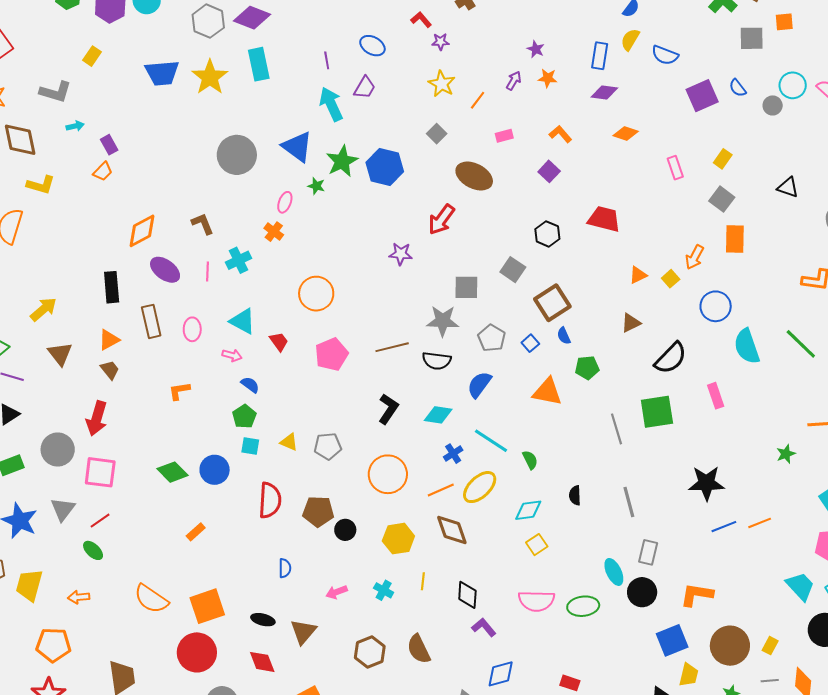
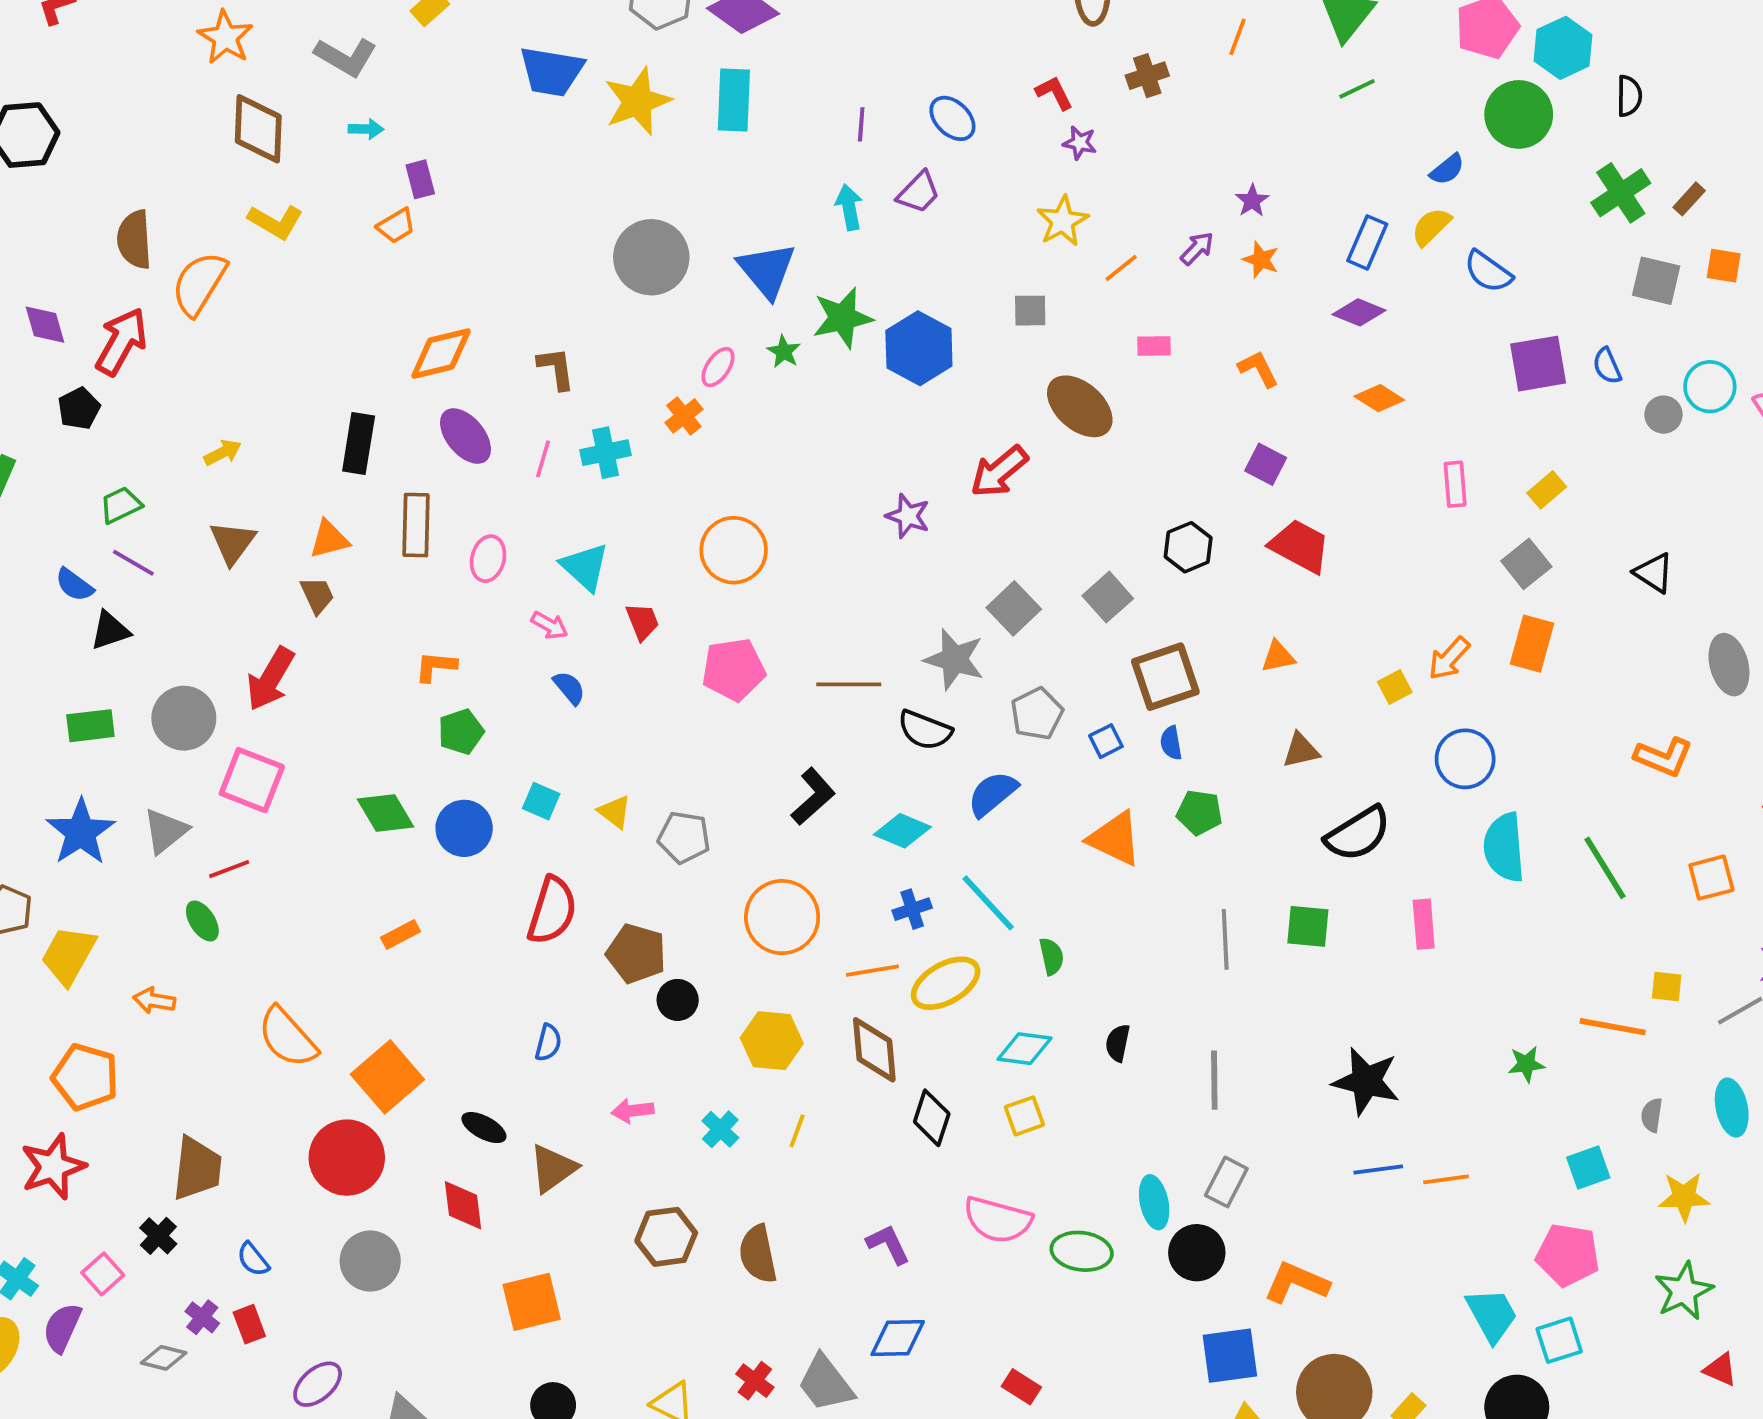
cyan arrow: (331, 104) -> (849, 207), size x0.7
gray square: (437, 134) -> (1030, 311), turned 30
purple square: (549, 171) -> (1266, 464), moved, turned -30
orange triangle: (638, 275) -> (1278, 657), moved
gray square: (466, 287) -> (1014, 608), turned 32
yellow arrow: (43, 309) -> (223, 453), size x0.7
green square: (657, 412) -> (1308, 926), size x0.7
green pentagon: (244, 416) -> (461, 732), moved
black diamond: (467, 595) -> (932, 1118), moved
orange square: (207, 606) -> (387, 1077), turned -36

